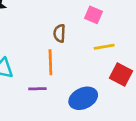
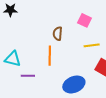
purple line: (37, 89) -> (28, 76), moved

